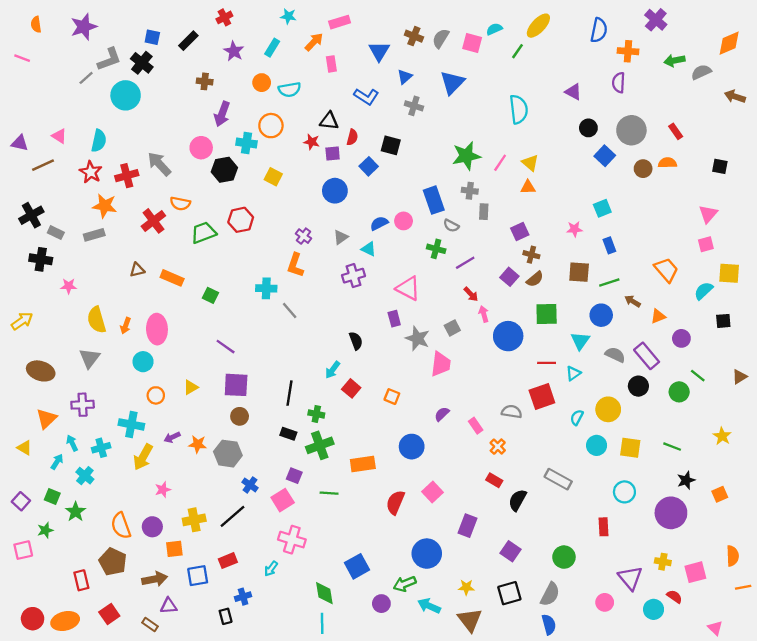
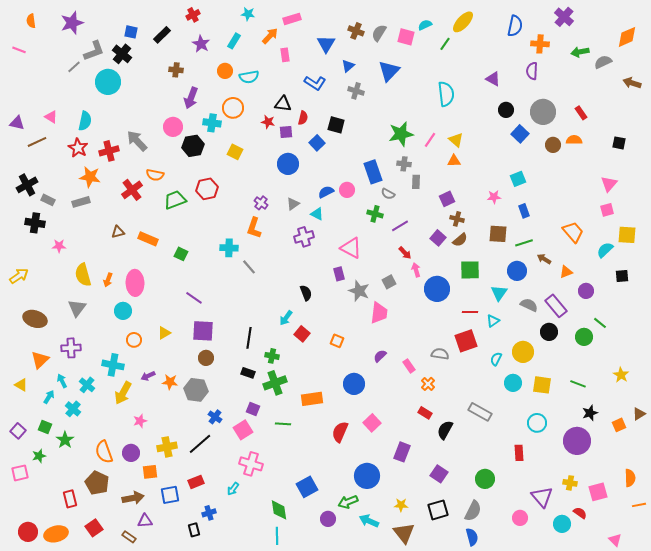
brown triangle: (740, 377) -> (639, 414), moved
cyan cross: (101, 448) -> (87, 385), turned -35

